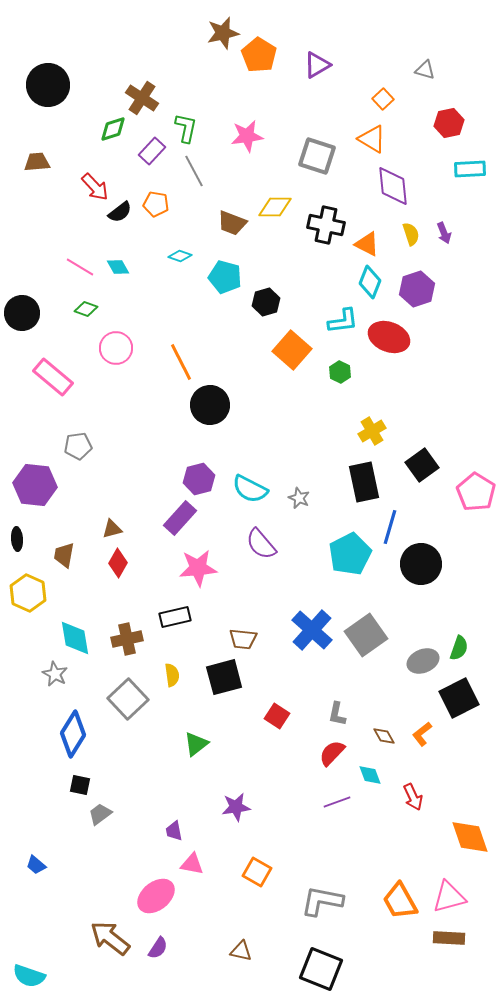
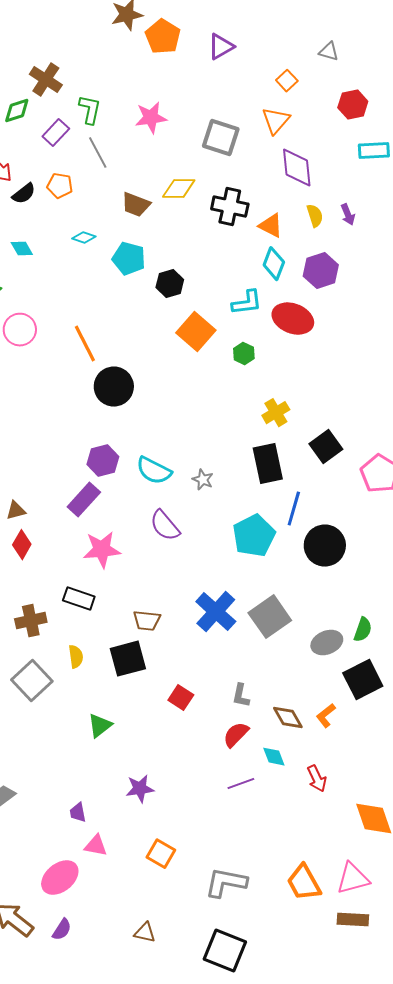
orange triangle: (372, 139) -> (276, 121), turned 40
black rectangle: (175, 617) -> (79, 599), turned 32
brown diamond: (384, 736) -> (288, 718), size x1.4

